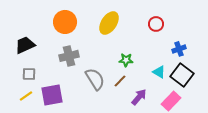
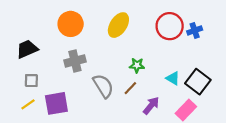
red circle: (156, 24) -> (170, 26), size x1.6
blue cross: (179, 49) -> (195, 30), moved

